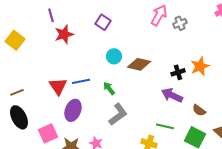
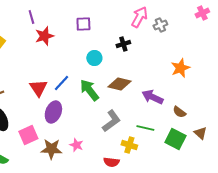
purple square: (103, 22) -> (83, 24), turned -35
brown diamond: (139, 64) -> (119, 84), moved
black cross: (178, 72) -> (123, 44), moved
blue line: (81, 81) -> (61, 83), turned -36
green arrow: (109, 88) -> (89, 90), size x1.6
gray L-shape: (118, 114) -> (111, 121), moved

